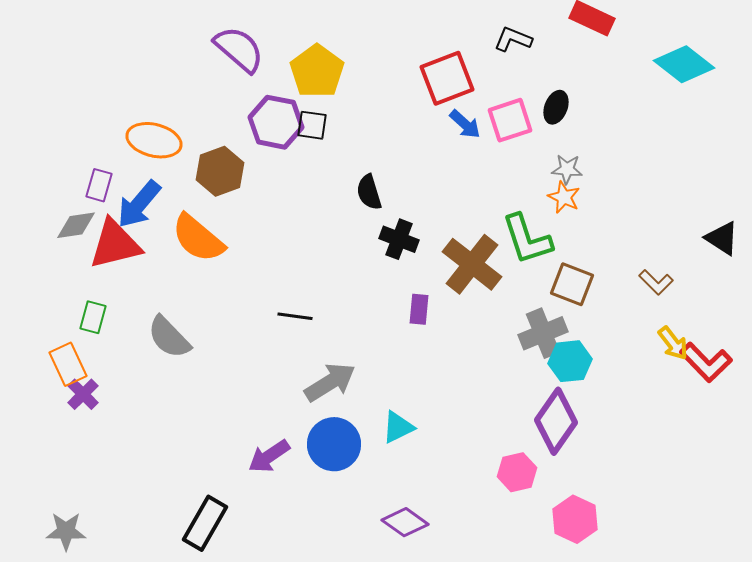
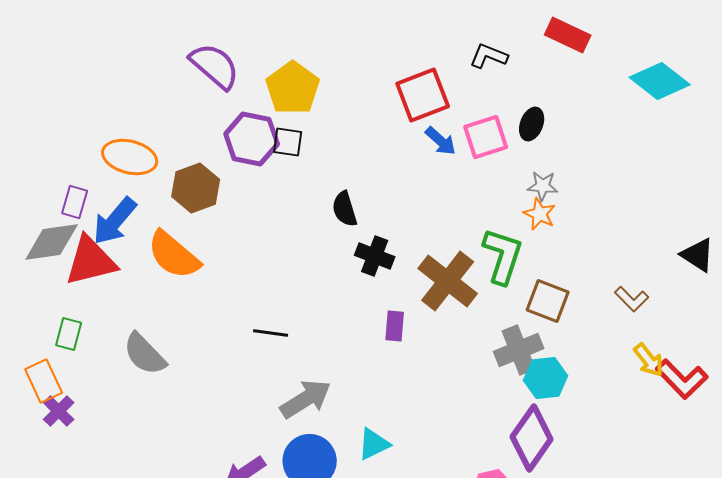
gray diamond: (76, 225) -> (52, 242), size x1.4
green L-shape: (527, 239) -> (503, 256), turned -144

